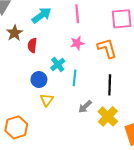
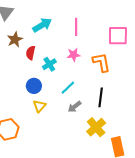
cyan cross: (58, 64) -> (49, 64), moved
cyan line: (75, 78) -> (68, 88), turned 35
gray arrow: (85, 107) -> (74, 107), moved

